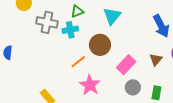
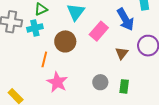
orange line: (78, 62) -> (44, 59), turned -35
pink rectangle: (126, 65) -> (99, 31), moved

